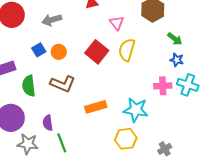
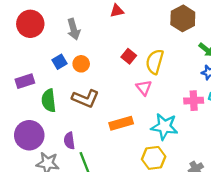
gray arrow: (52, 20) -> (74, 29), turned -90
pink triangle: (117, 23) -> (144, 88), moved
red square: (97, 52) -> (129, 56), moved, size x0.6

